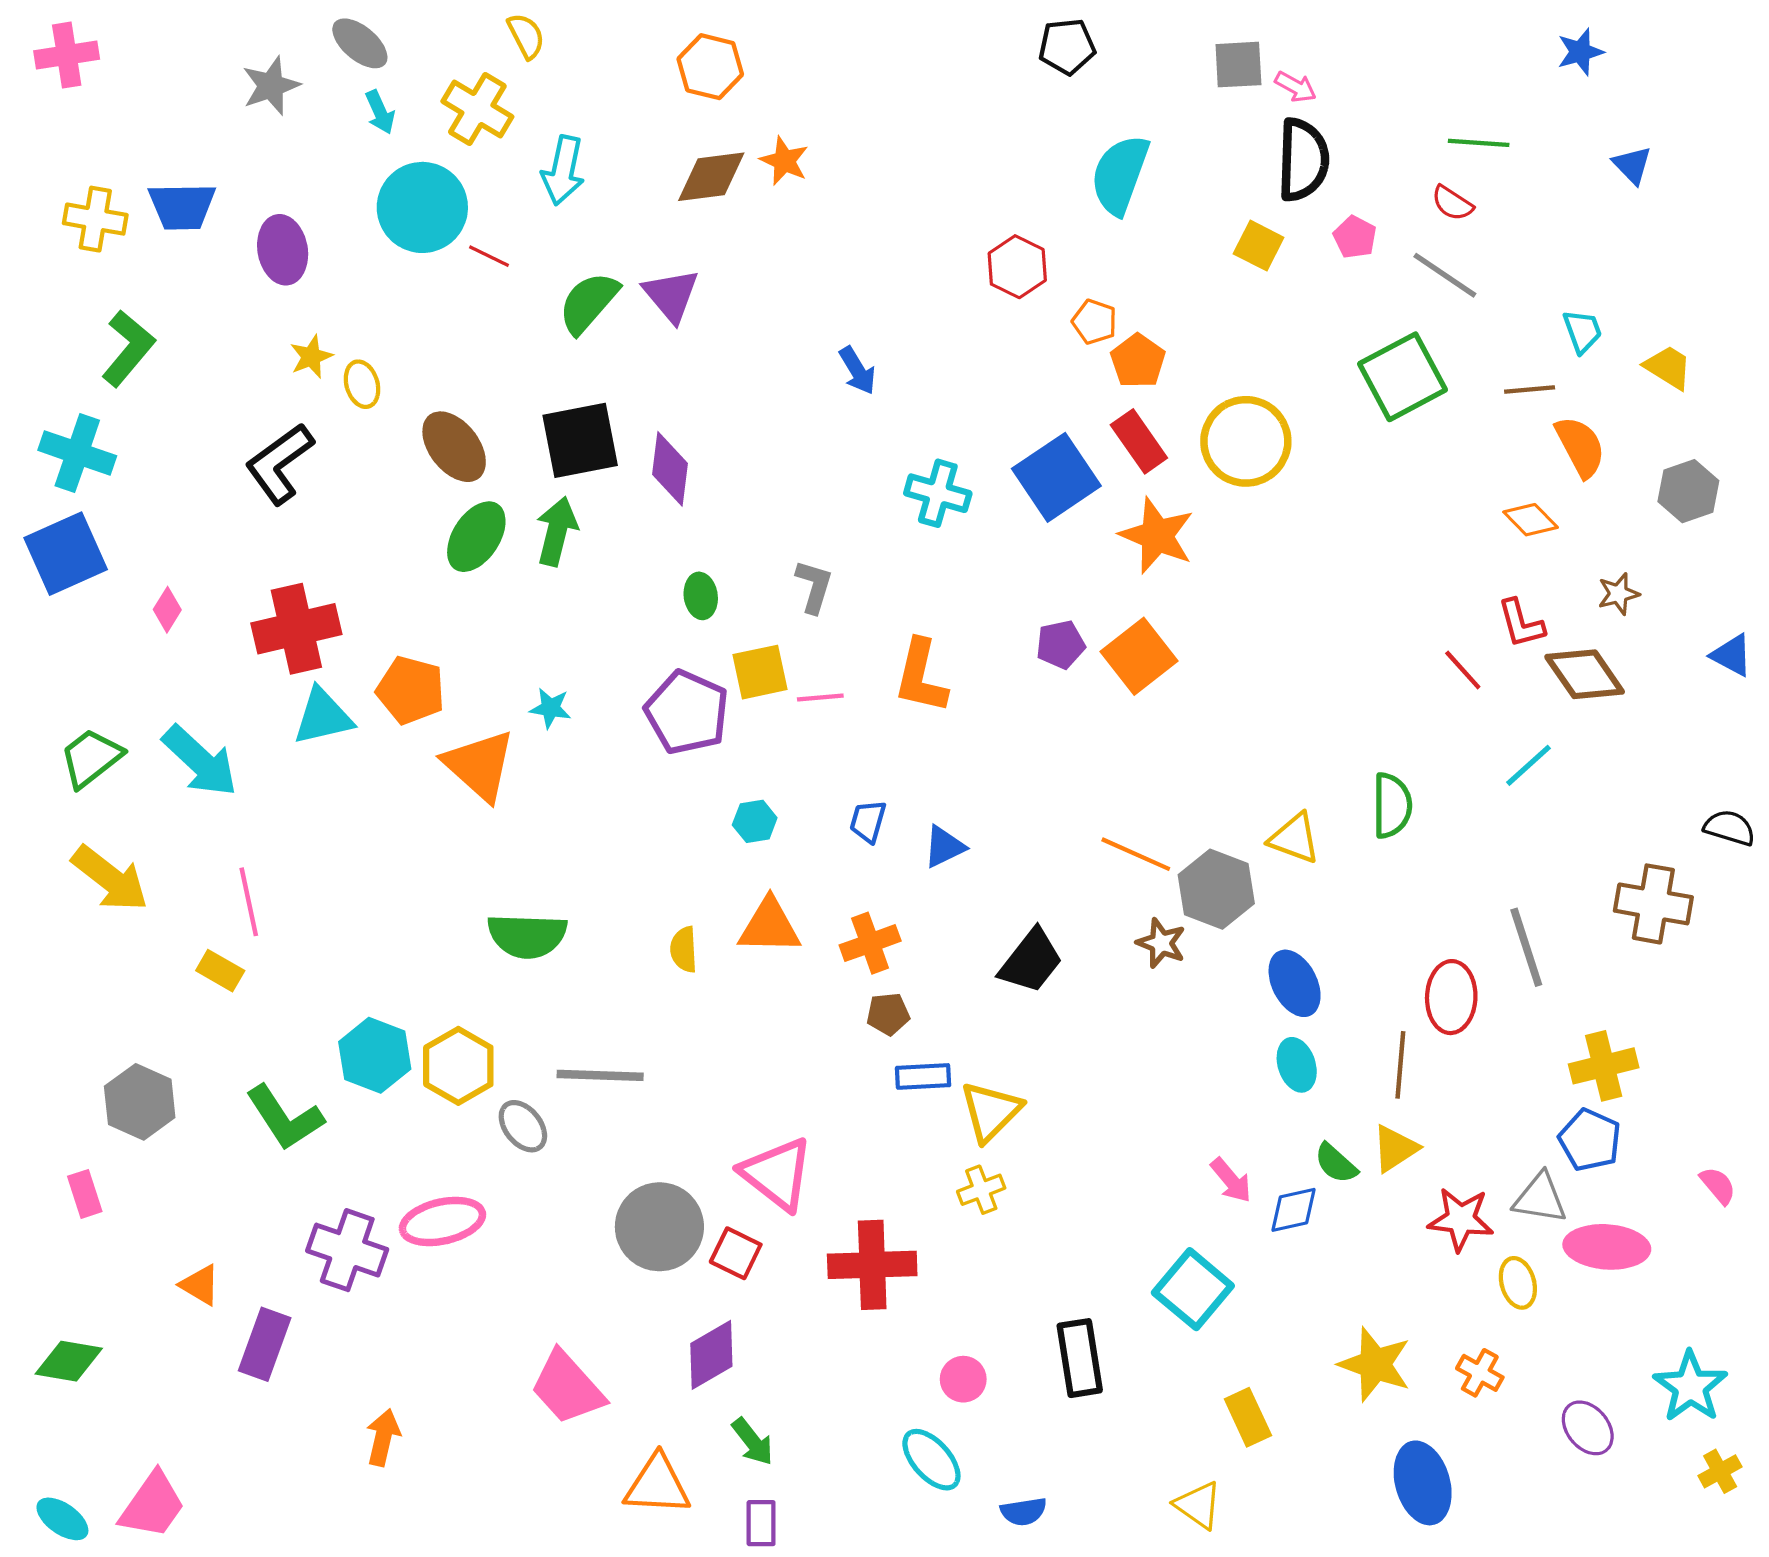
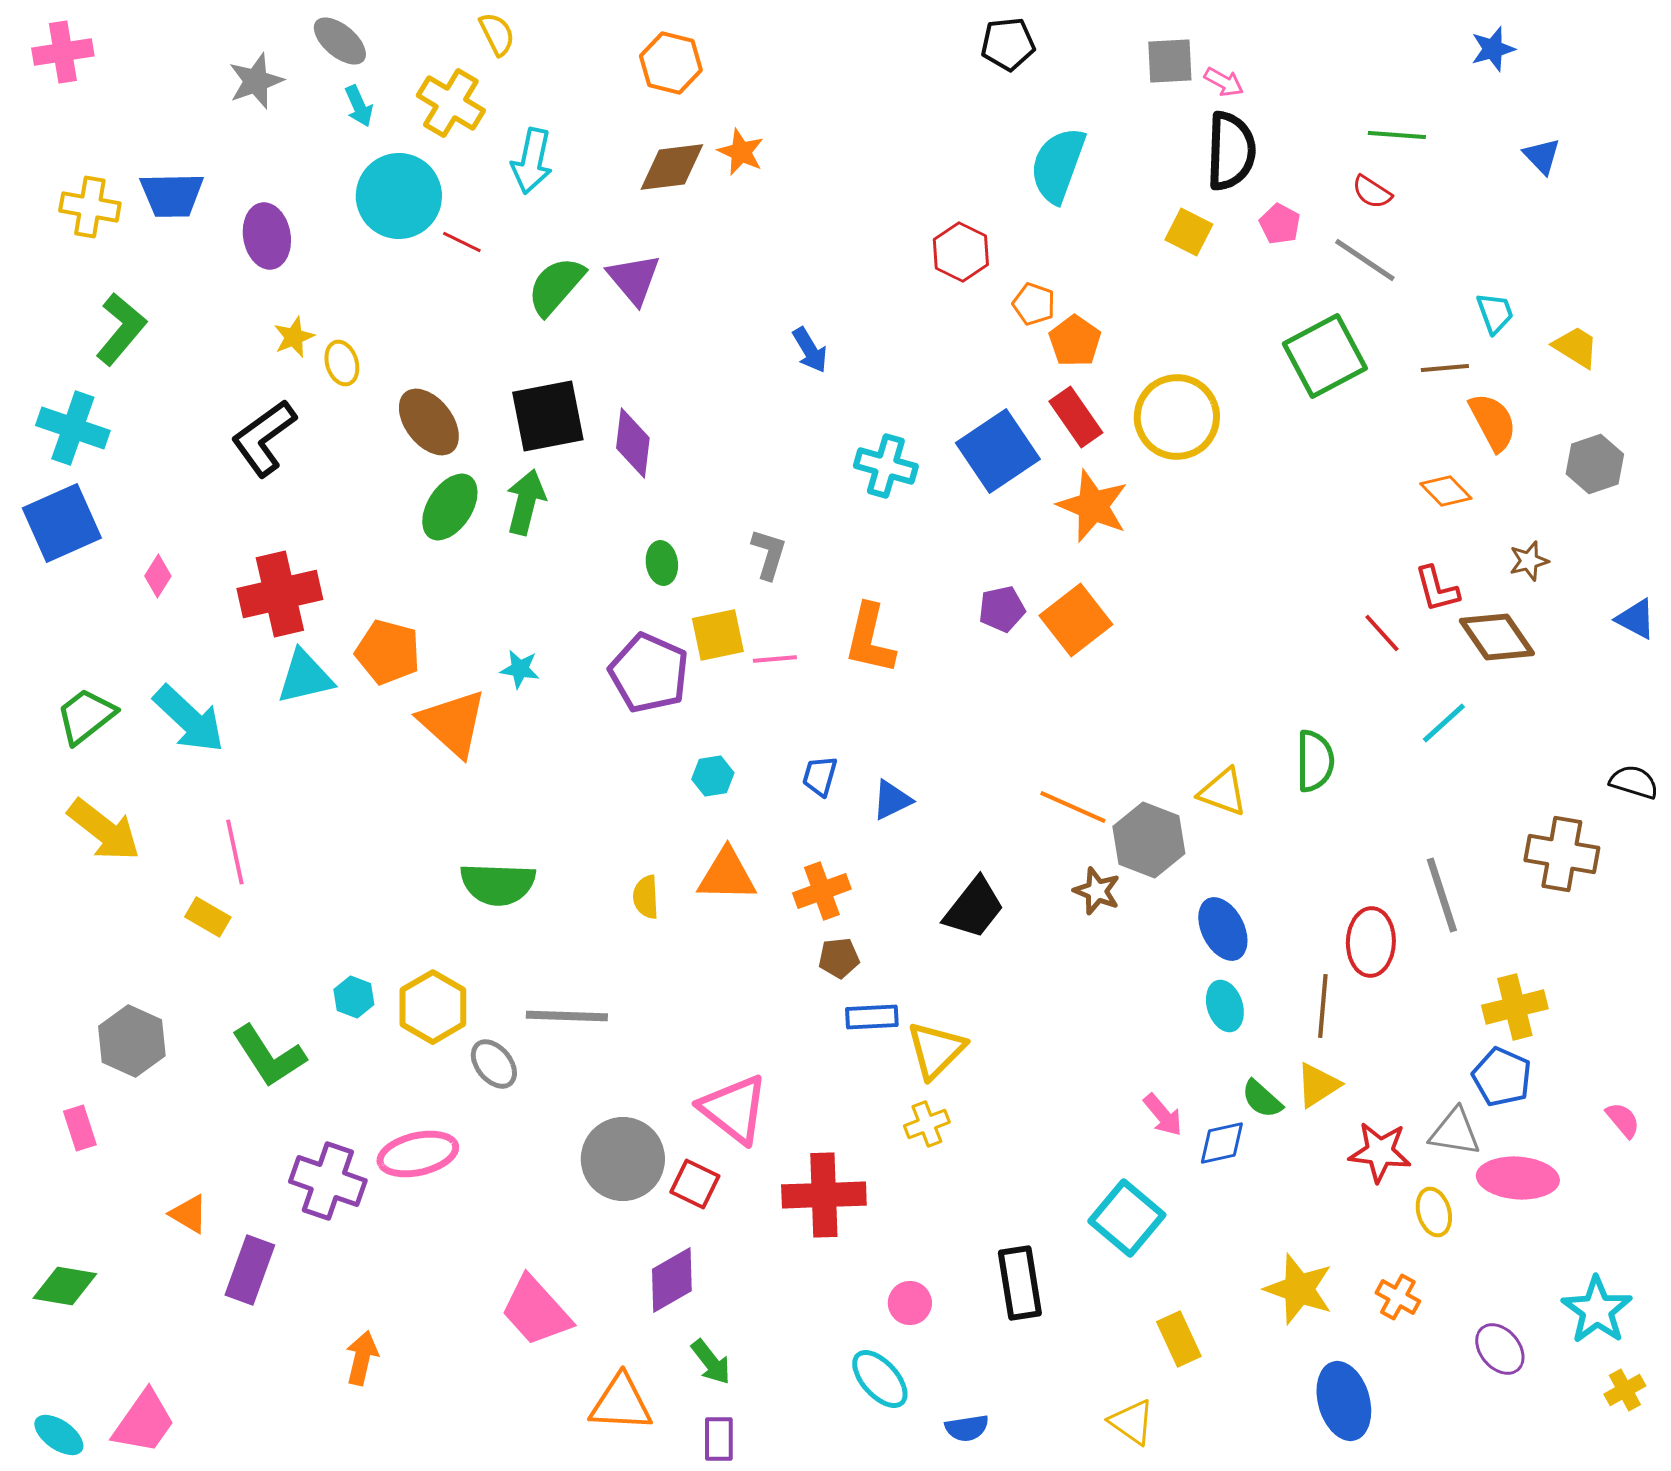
cyan hexagon: (375, 1055) -> (354, 997), size x0.6

